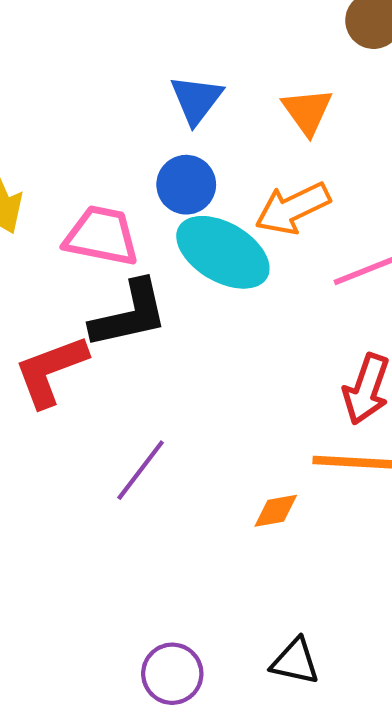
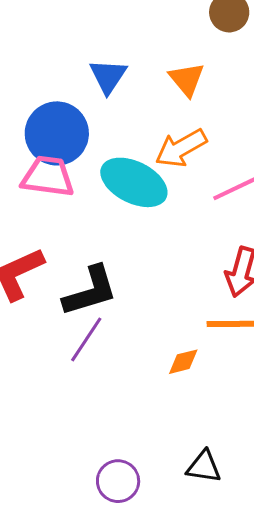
blue circle: (186, 185) -> (57, 133), moved, size x1.5
black L-shape: (129, 314) -> (90, 291), moved

